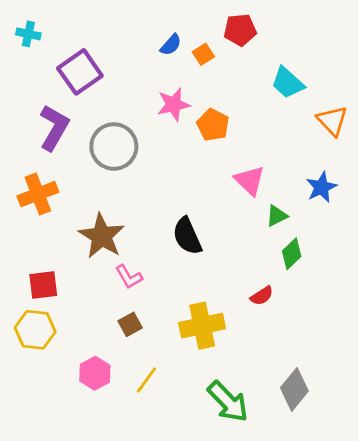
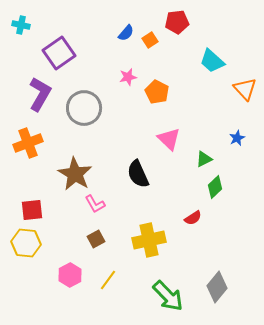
pink star: (174, 104) -> (128, 77), size x0.7
pink triangle: (250, 180) -> (169, 139), moved
blue star: (321, 187) -> (237, 138), size x0.7

